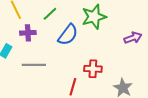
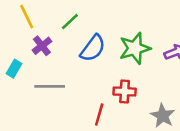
green star: (94, 17) -> (135, 48), moved
purple cross: (28, 33) -> (42, 46), turned -35

